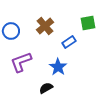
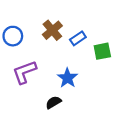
green square: (88, 23) -> (102, 51), moved
blue rectangle: (69, 42) -> (78, 38), moved

